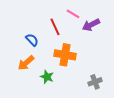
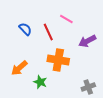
purple arrow: (91, 25) -> (87, 41), moved
blue semicircle: (32, 40) -> (25, 29), moved

